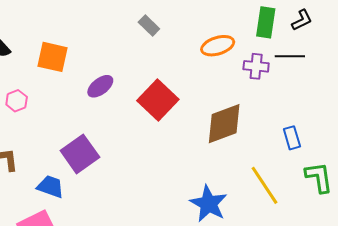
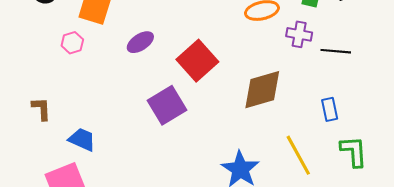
black line: (290, 56) -> (336, 51), moved
pink hexagon: (17, 101) -> (72, 43), moved
purple square: (80, 154) -> (167, 105), moved

